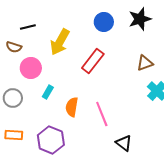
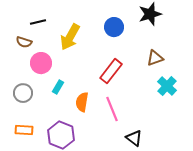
blue circle: (104, 22) -> (114, 27), moved
red rectangle: (93, 61) -> (111, 71), moved

